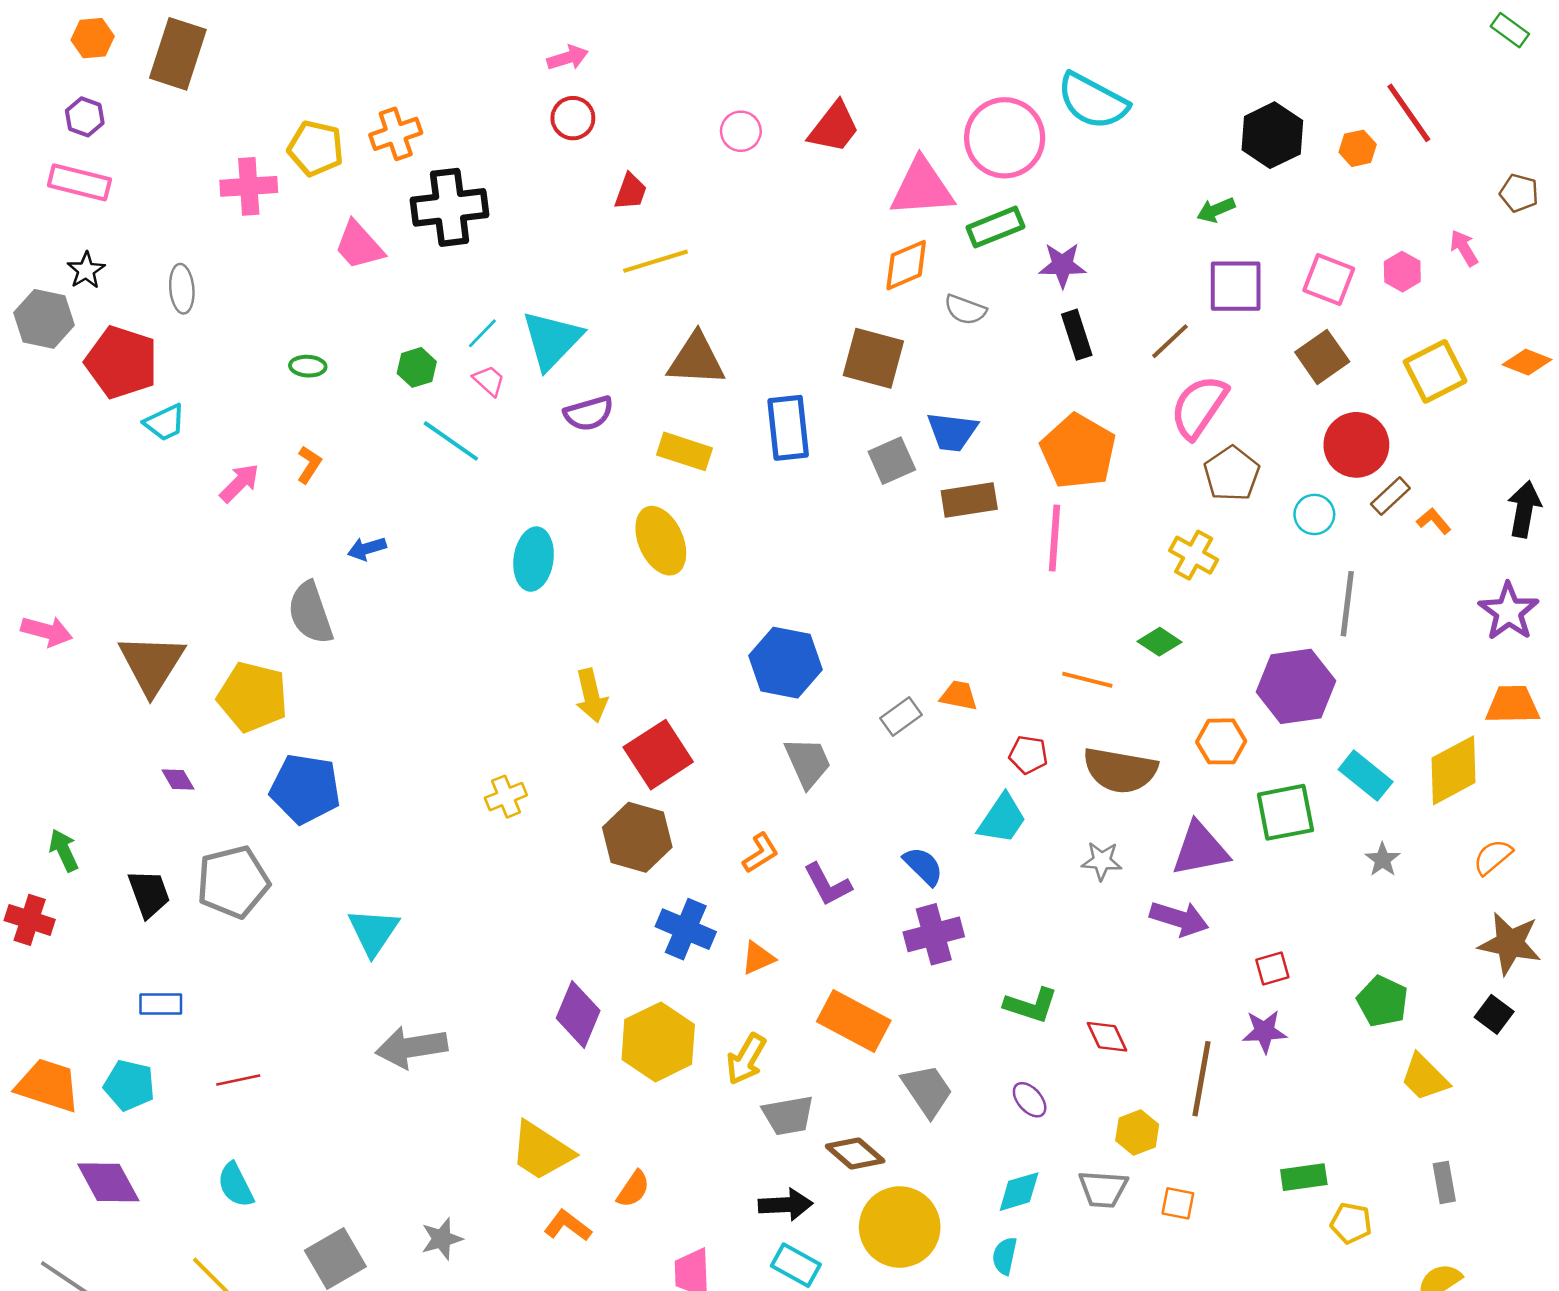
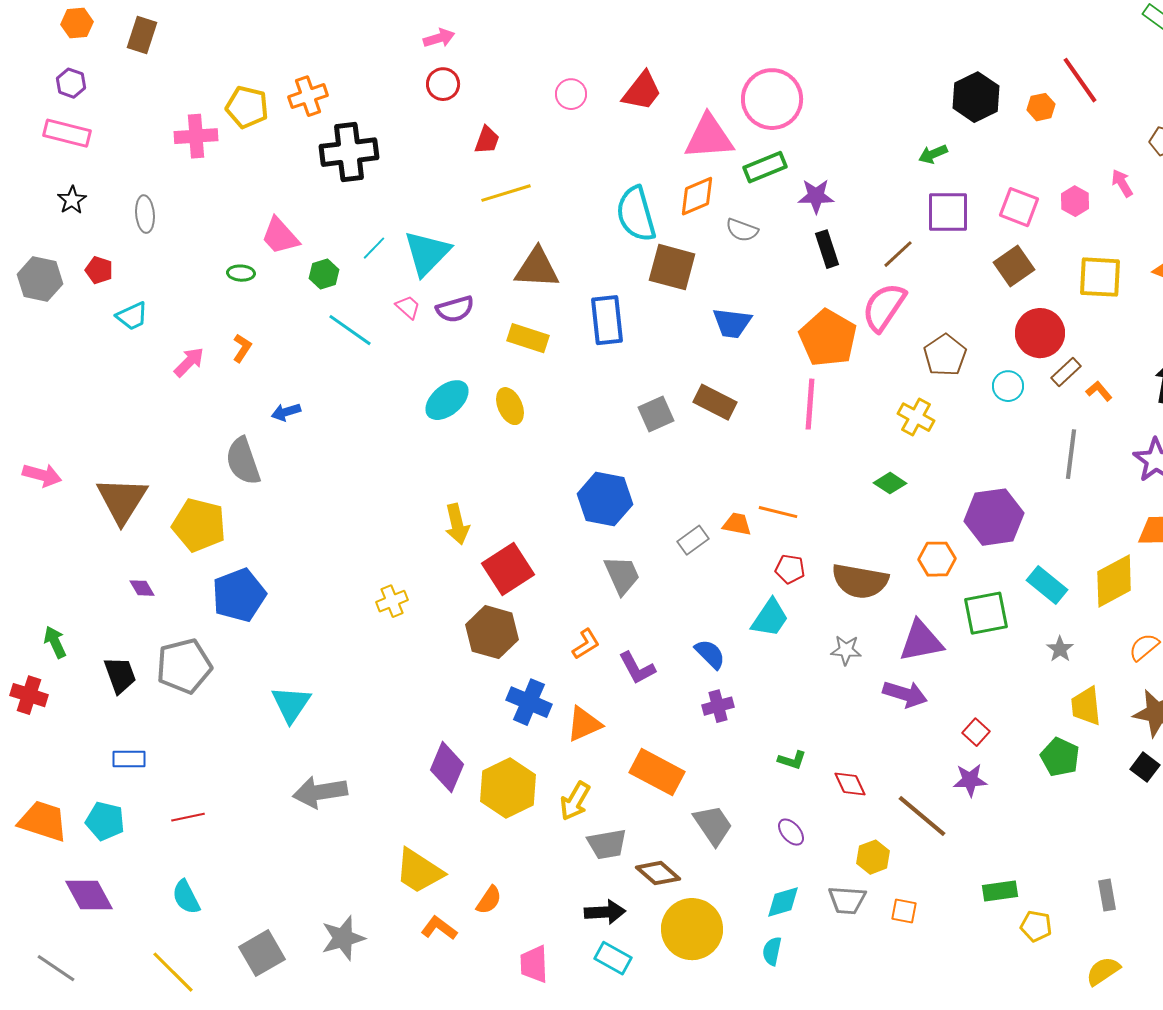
brown rectangle: (178, 54) -> (142, 35), size x0.7
cyan semicircle: (1093, 101) -> (636, 214), moved, turned 46
pink trapezoid: (359, 245) -> (280, 236), moved
gray hexagon: (44, 319) -> (40, 279), moved
red pentagon: (121, 362) -> (99, 270), size x0.5
yellow square: (1435, 371) -> (1100, 277), turned 30
pink trapezoid: (489, 381) -> (408, 307), moved
pink semicircle: (1199, 407) -> (884, 307), moved
gray square: (892, 461) -> (656, 414), moved
brown rectangle: (969, 500) -> (715, 402), moved, turned 36
yellow ellipse: (661, 541) -> (510, 406), size x0.7
cyan ellipse: (534, 559) -> (447, 400), moved, turned 42
gray line: (1347, 604) -> (1071, 454), moved
orange line: (1087, 680) -> (778, 512), moved
blue pentagon: (305, 789) -> (239, 595), turned -30
purple cross: (934, 934) -> (718, 706), size x0.7
orange triangle: (758, 958) -> (584, 724), size x1.4
red square: (1272, 968) -> (976, 732), turned -32
green L-shape: (1031, 1005) -> (792, 760), size x0.7
yellow trapezoid: (1425, 1077) -> (1086, 706), moved, turned 39
brown line: (1201, 1079) -> (922, 816), turned -60
gray star: (442, 1239) -> (343, 938), size x1.4

